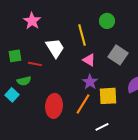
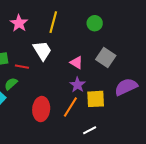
yellow line: (82, 35) -> (53, 22), moved, turned 30
green semicircle: (24, 81) -> (11, 84), turned 152

